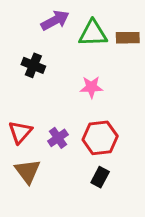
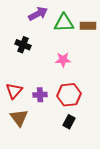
purple cross: (58, 138) -> (40, 95), turned 32

